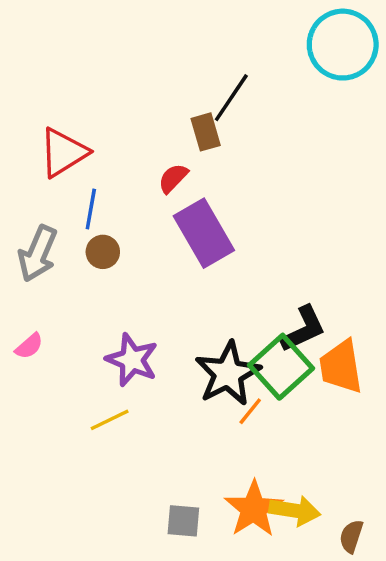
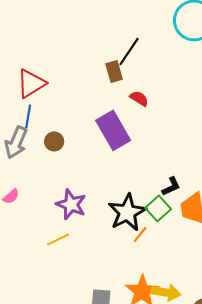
red semicircle: (173, 178) -> (139, 98), moved, turned 78
blue line: (91, 209) -> (28, 116), moved
black L-shape: (303, 329) -> (171, 186), size x0.7
green square: (281, 367) -> (158, 208), size x0.7

